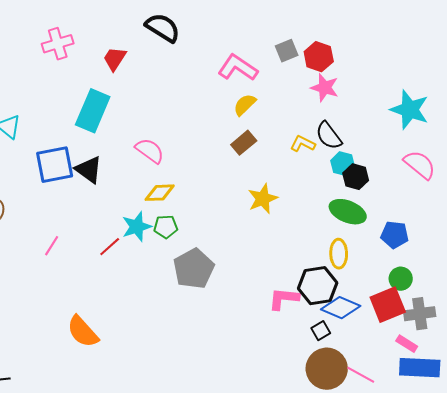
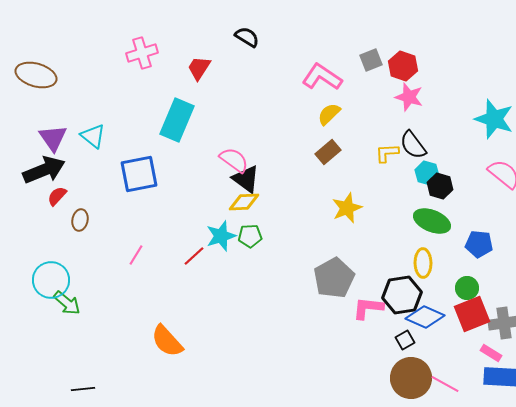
black semicircle: (163, 28) -> (247, 37), size x0.7
yellow L-shape: (303, 144) -> (387, 153), turned -30
black triangle: (89, 170) -> (246, 179), moved
gray pentagon: (194, 269) -> (334, 278), moved
green circle: (401, 279) -> (467, 288), moved

